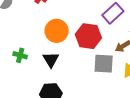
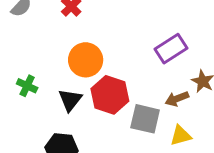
red hexagon: (88, 36) -> (110, 95), moved

